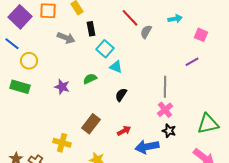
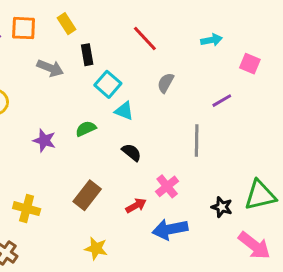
gray semicircle: (146, 32) -> (166, 83), moved
purple line: (192, 62) -> (222, 101), moved
black semicircle: (121, 95) -> (132, 152), turned 96
pink cross: (165, 110) -> (167, 186), moved
black star: (169, 131) -> (222, 207), moved
yellow cross: (62, 143) -> (27, 209), moved

